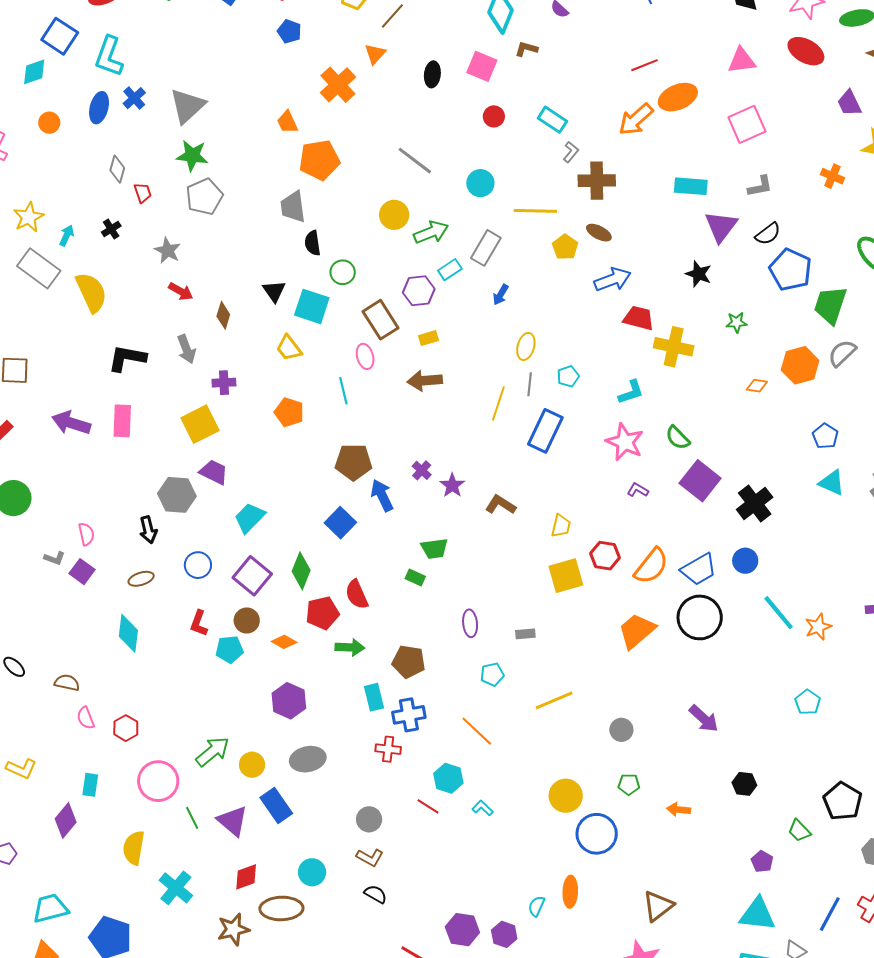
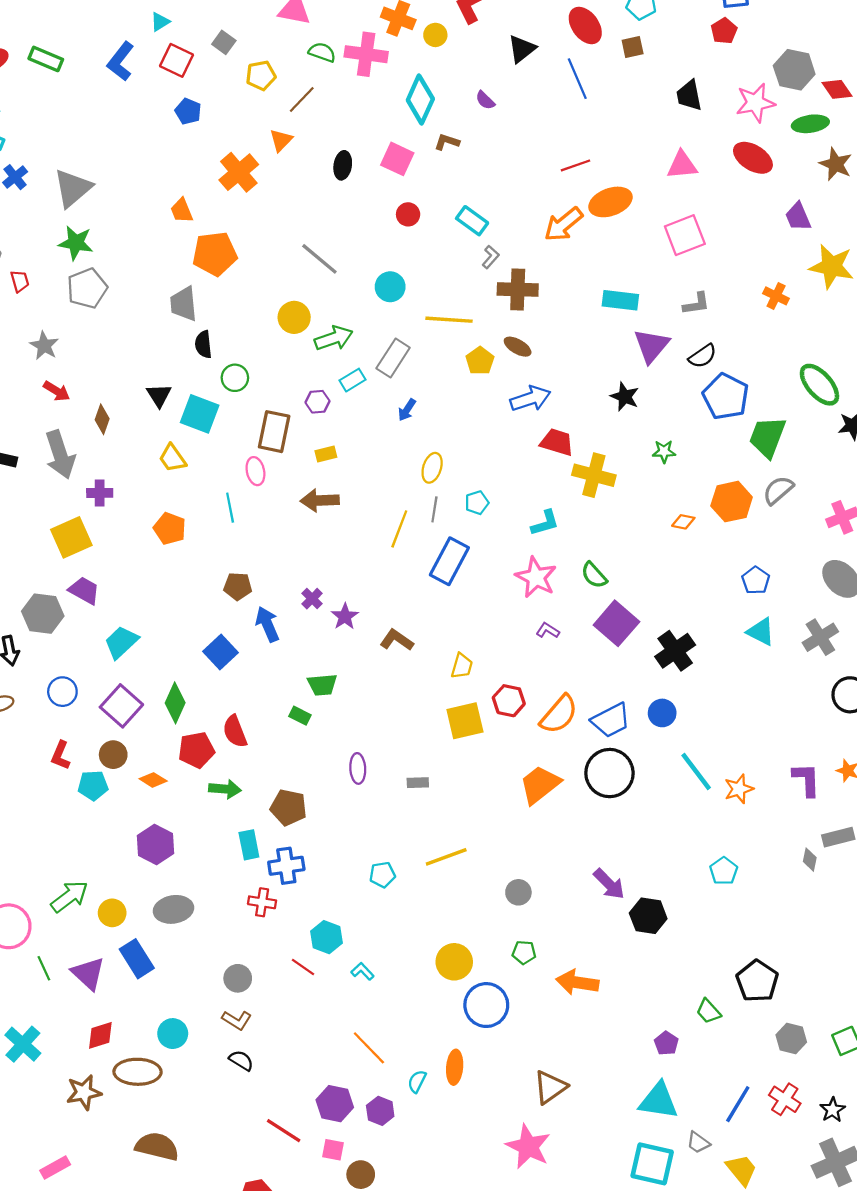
purple hexagon: (419, 291) -> (317, 402), size x0.7
brown rectangle: (380, 320) -> (274, 432), turned 42
gray arrow: (186, 349) -> (60, 455), size x1.5
brown pentagon: (353, 462) -> (238, 586), size x0.7
cyan pentagon: (492, 674) -> (382, 875), moved
orange line: (477, 731) -> (369, 1048), moved
black hexagon: (744, 784) -> (648, 916), moved, size x1.4
orange arrow: (679, 810) -> (577, 982), size x1.6

